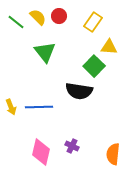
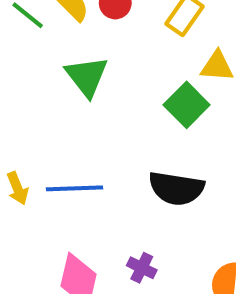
black semicircle: (79, 91) -> (176, 188), moved

